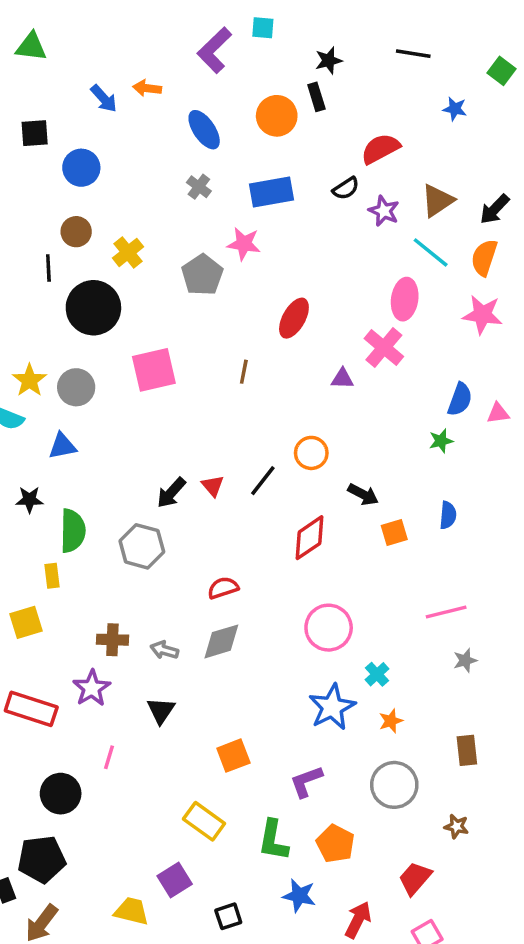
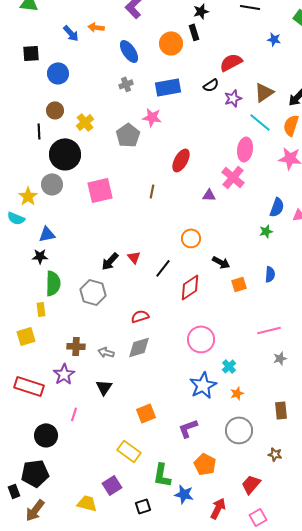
gray cross: (199, 187) -> (126, 84), turned 32
purple star: (384, 211) -> (233, 98), turned 30
gray circle: (76, 387) -> (52, 184), moved
black line: (263, 481) -> (163, 268), moved
black star: (29, 500) -> (40, 256), moved
green L-shape: (273, 840) -> (162, 475), moved

